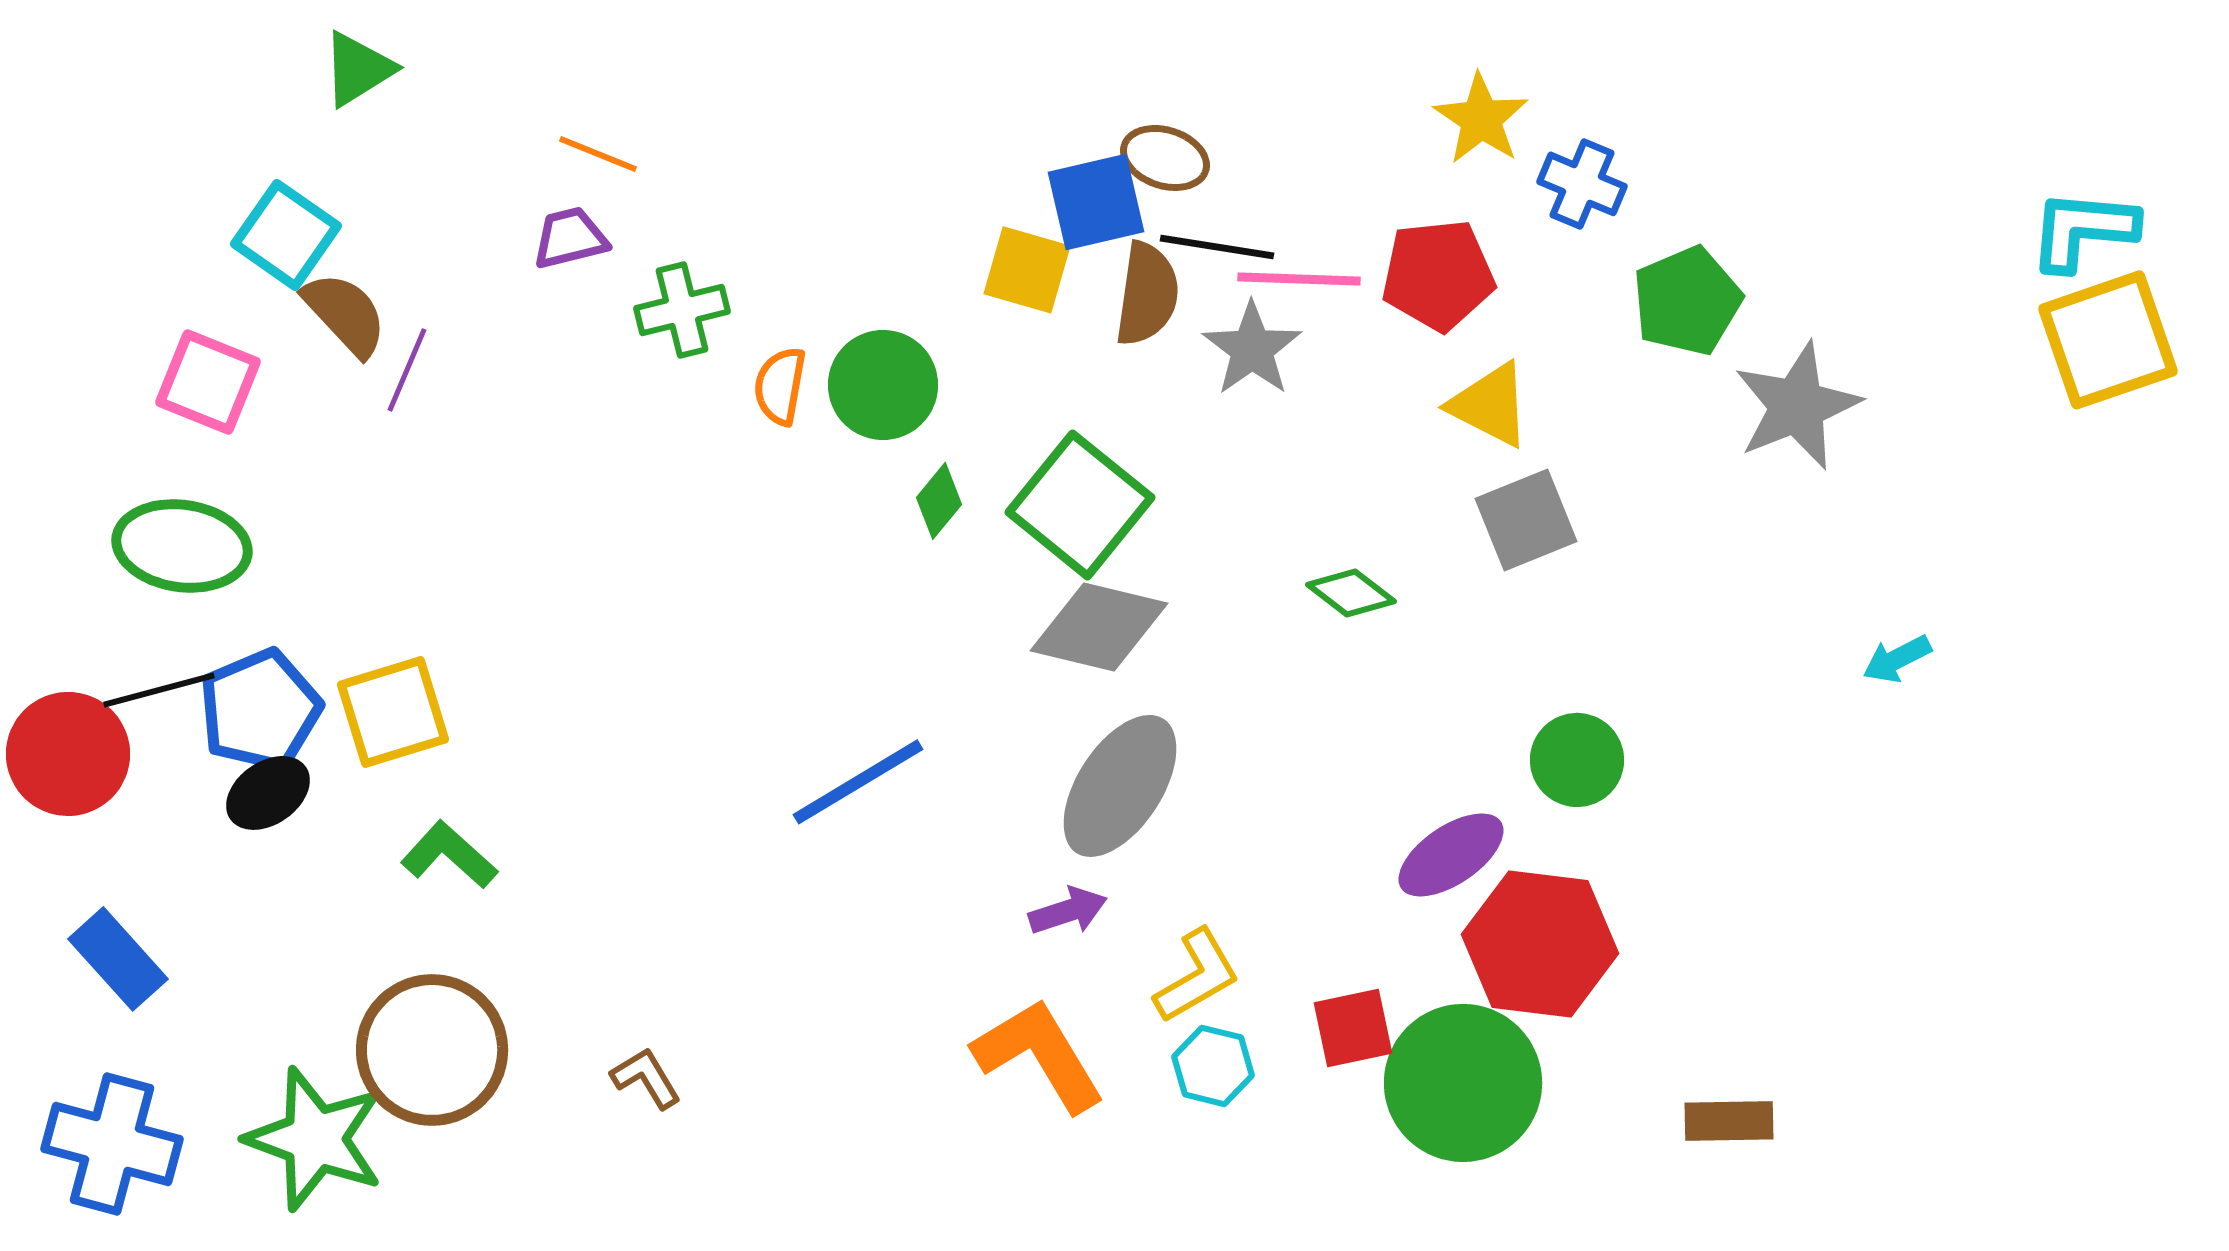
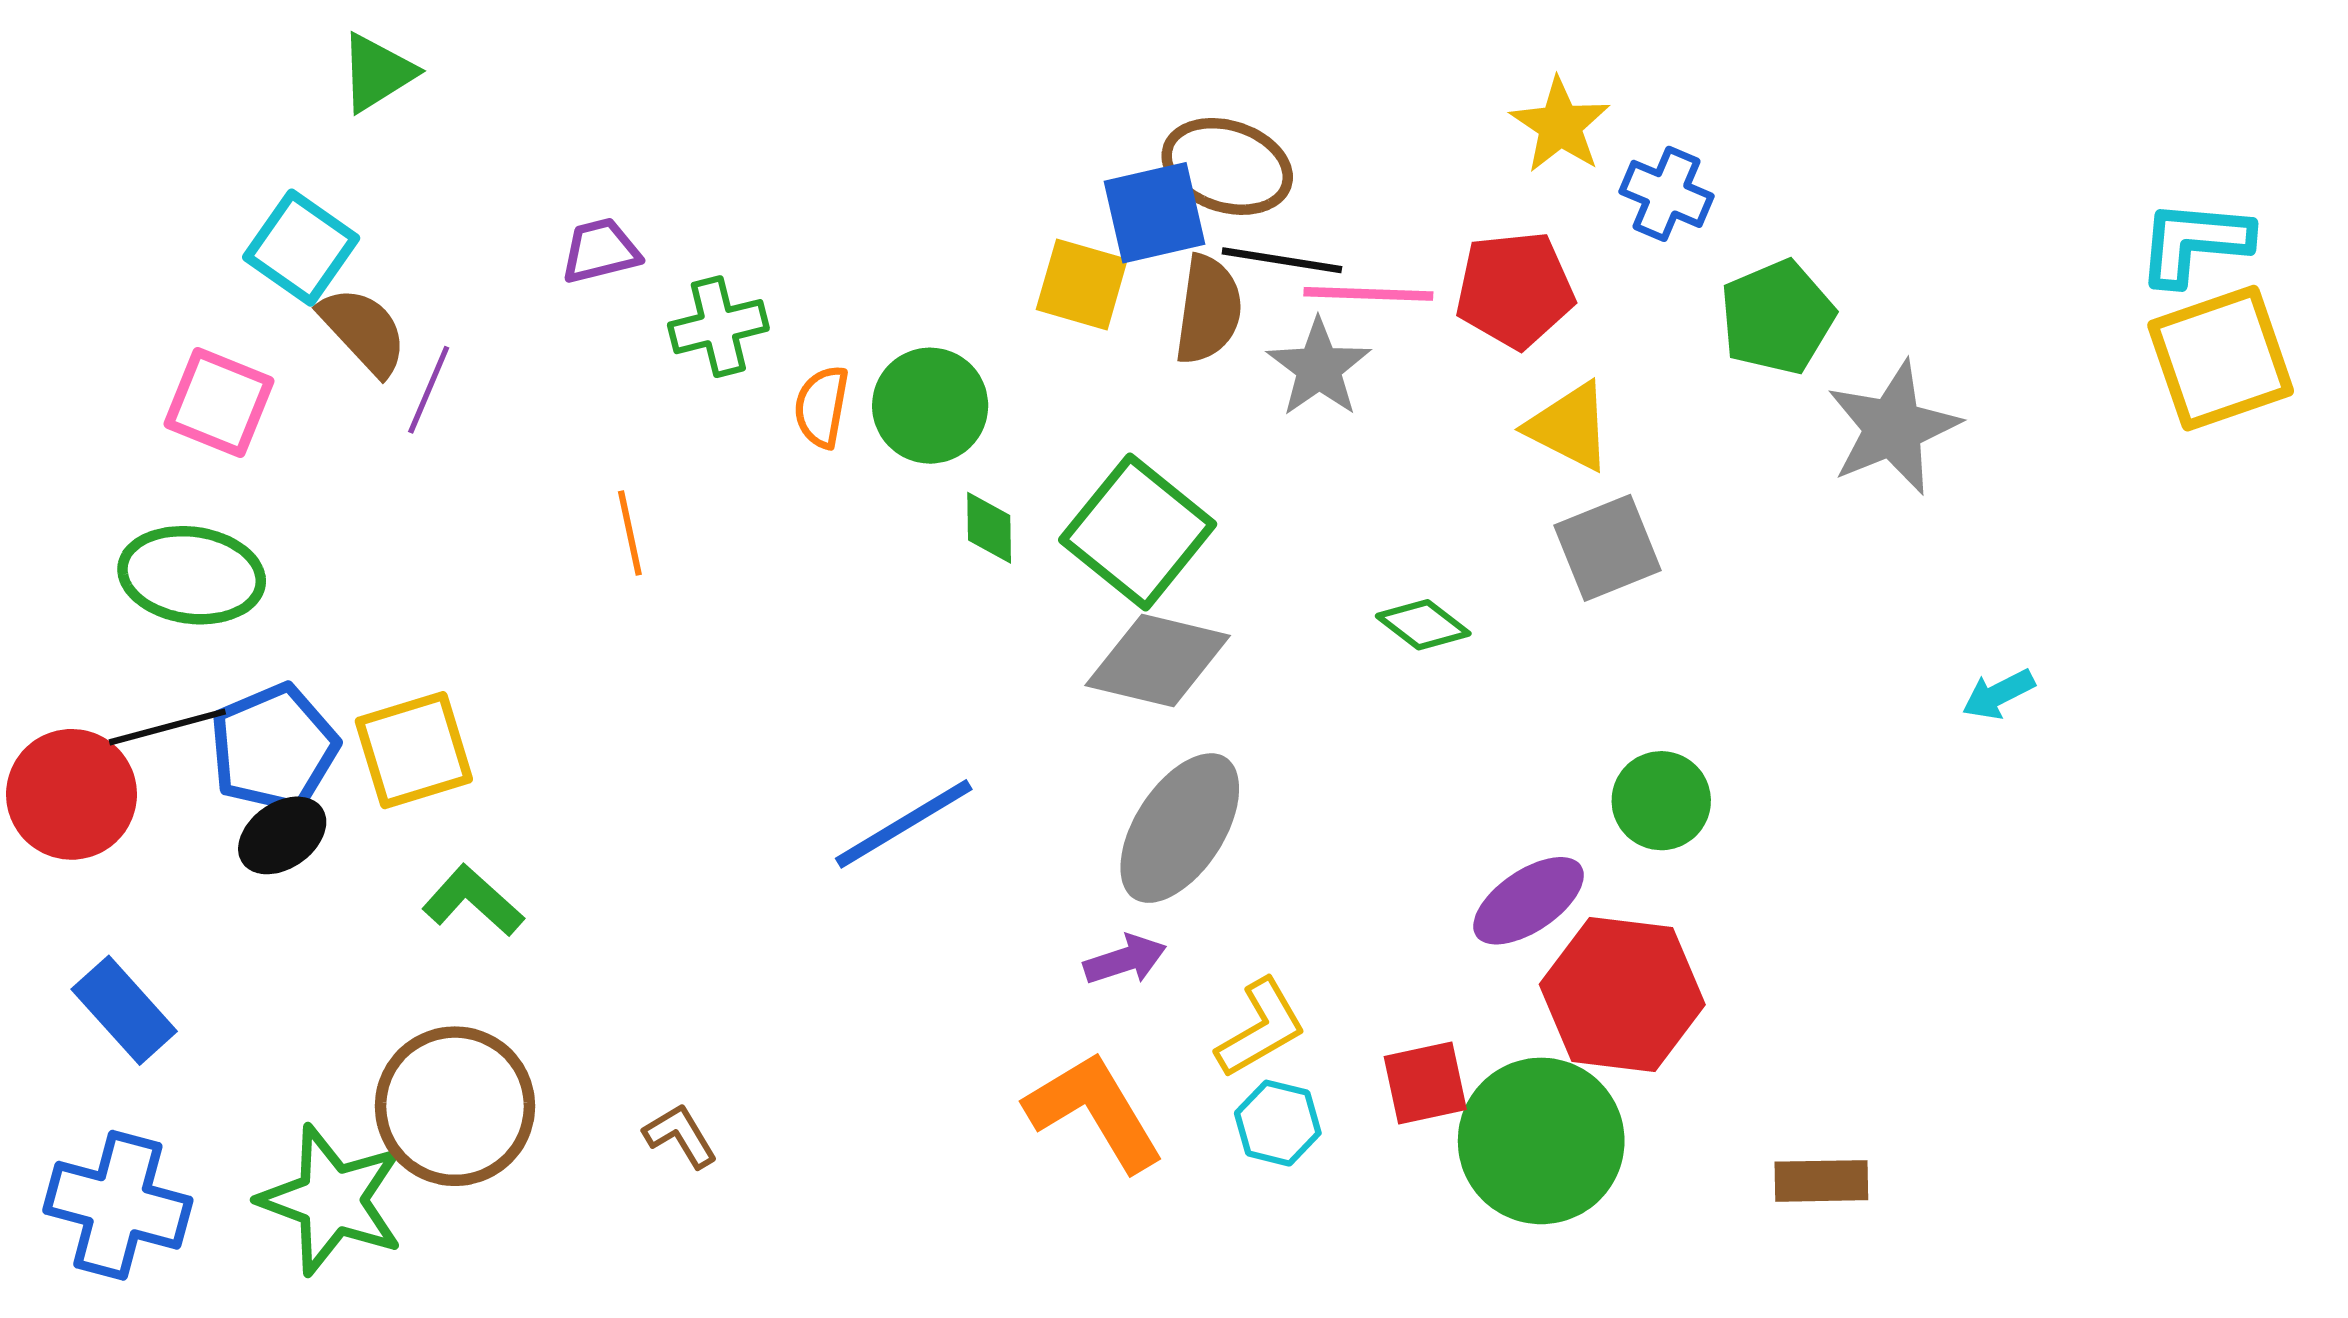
orange line: (598, 154) -> (630, 533), moved, turned 56
brown ellipse: (1165, 158) -> (1227, 166), size x1.4
green diamond: (939, 501) -> (989, 528), turned -40

